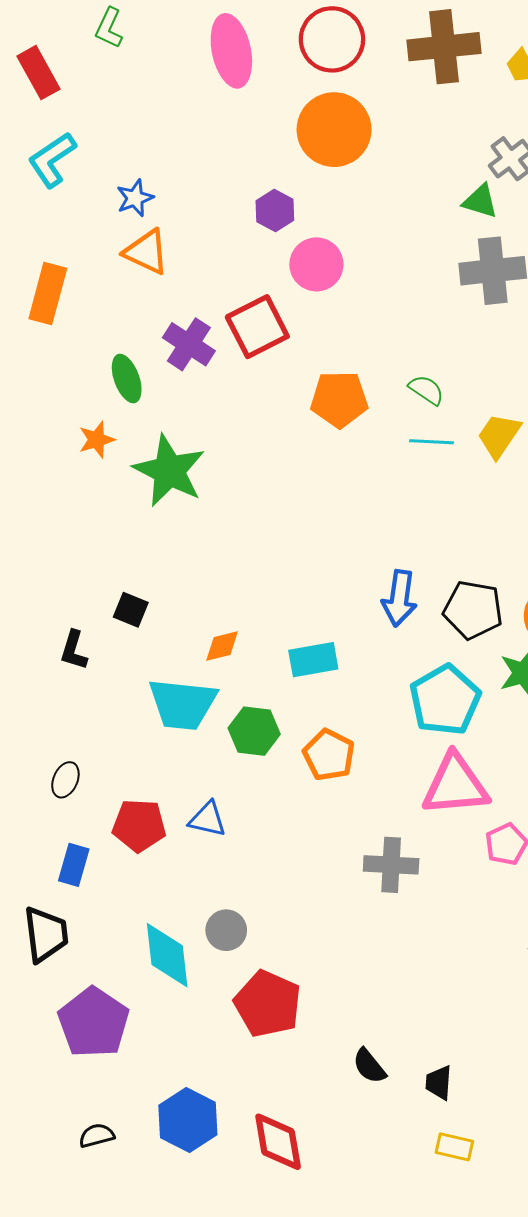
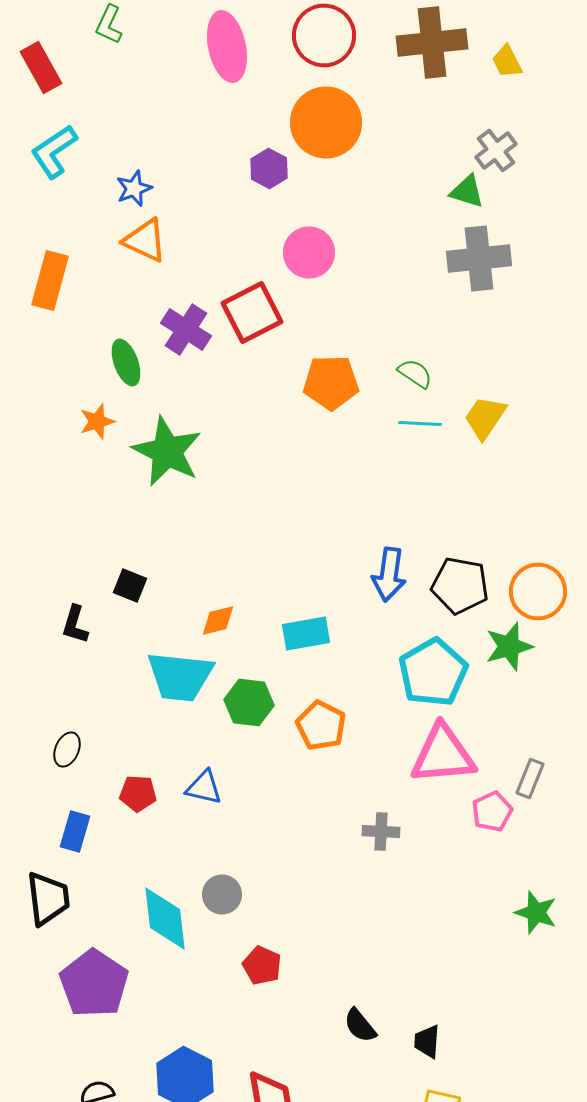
purple hexagon: (275, 211) -> (269, 168), moved
red pentagon: (139, 825) -> (138, 794), size x0.7
gray cross: (391, 865) -> (381, 832), size x0.7
red pentagon: (268, 1004) -> (262, 966), size x0.6

